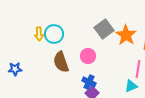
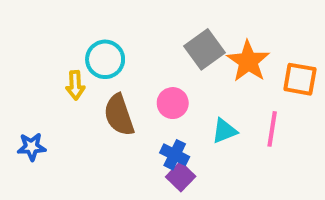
yellow arrow: (39, 34) -> (75, 85), moved
blue star: (15, 69) -> (32, 147), moved
cyan triangle: (131, 86) -> (224, 131), moved

